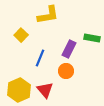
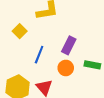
green rectangle: (92, 38) -> (92, 65), moved

